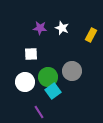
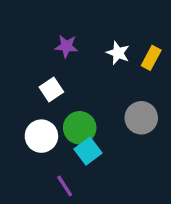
white star: (62, 28) -> (118, 53), moved
white square: (31, 54) -> (51, 90), turned -32
gray circle: (72, 71) -> (141, 118), moved

